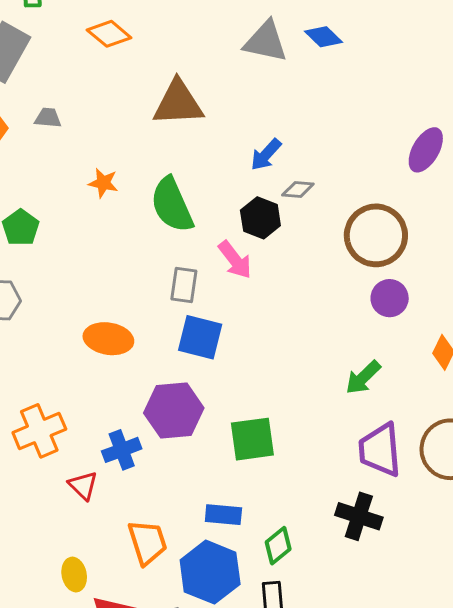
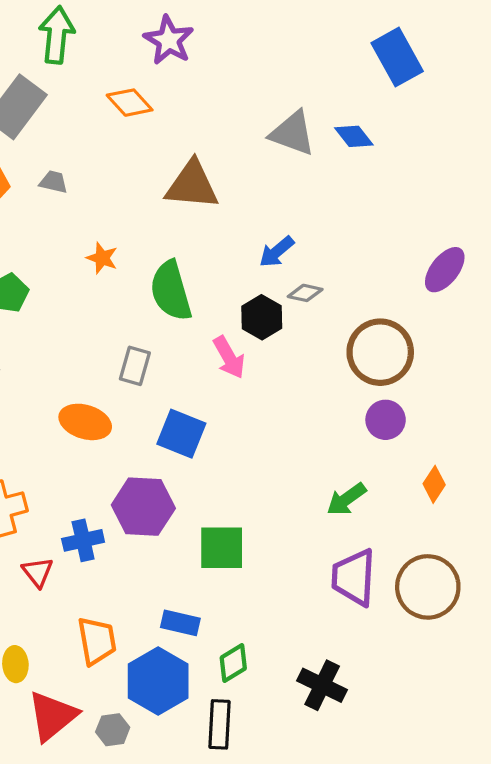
gray rectangle: (184, 285) -> (135, 366), moved
black cross: (359, 516) -> (322, 685), moved

